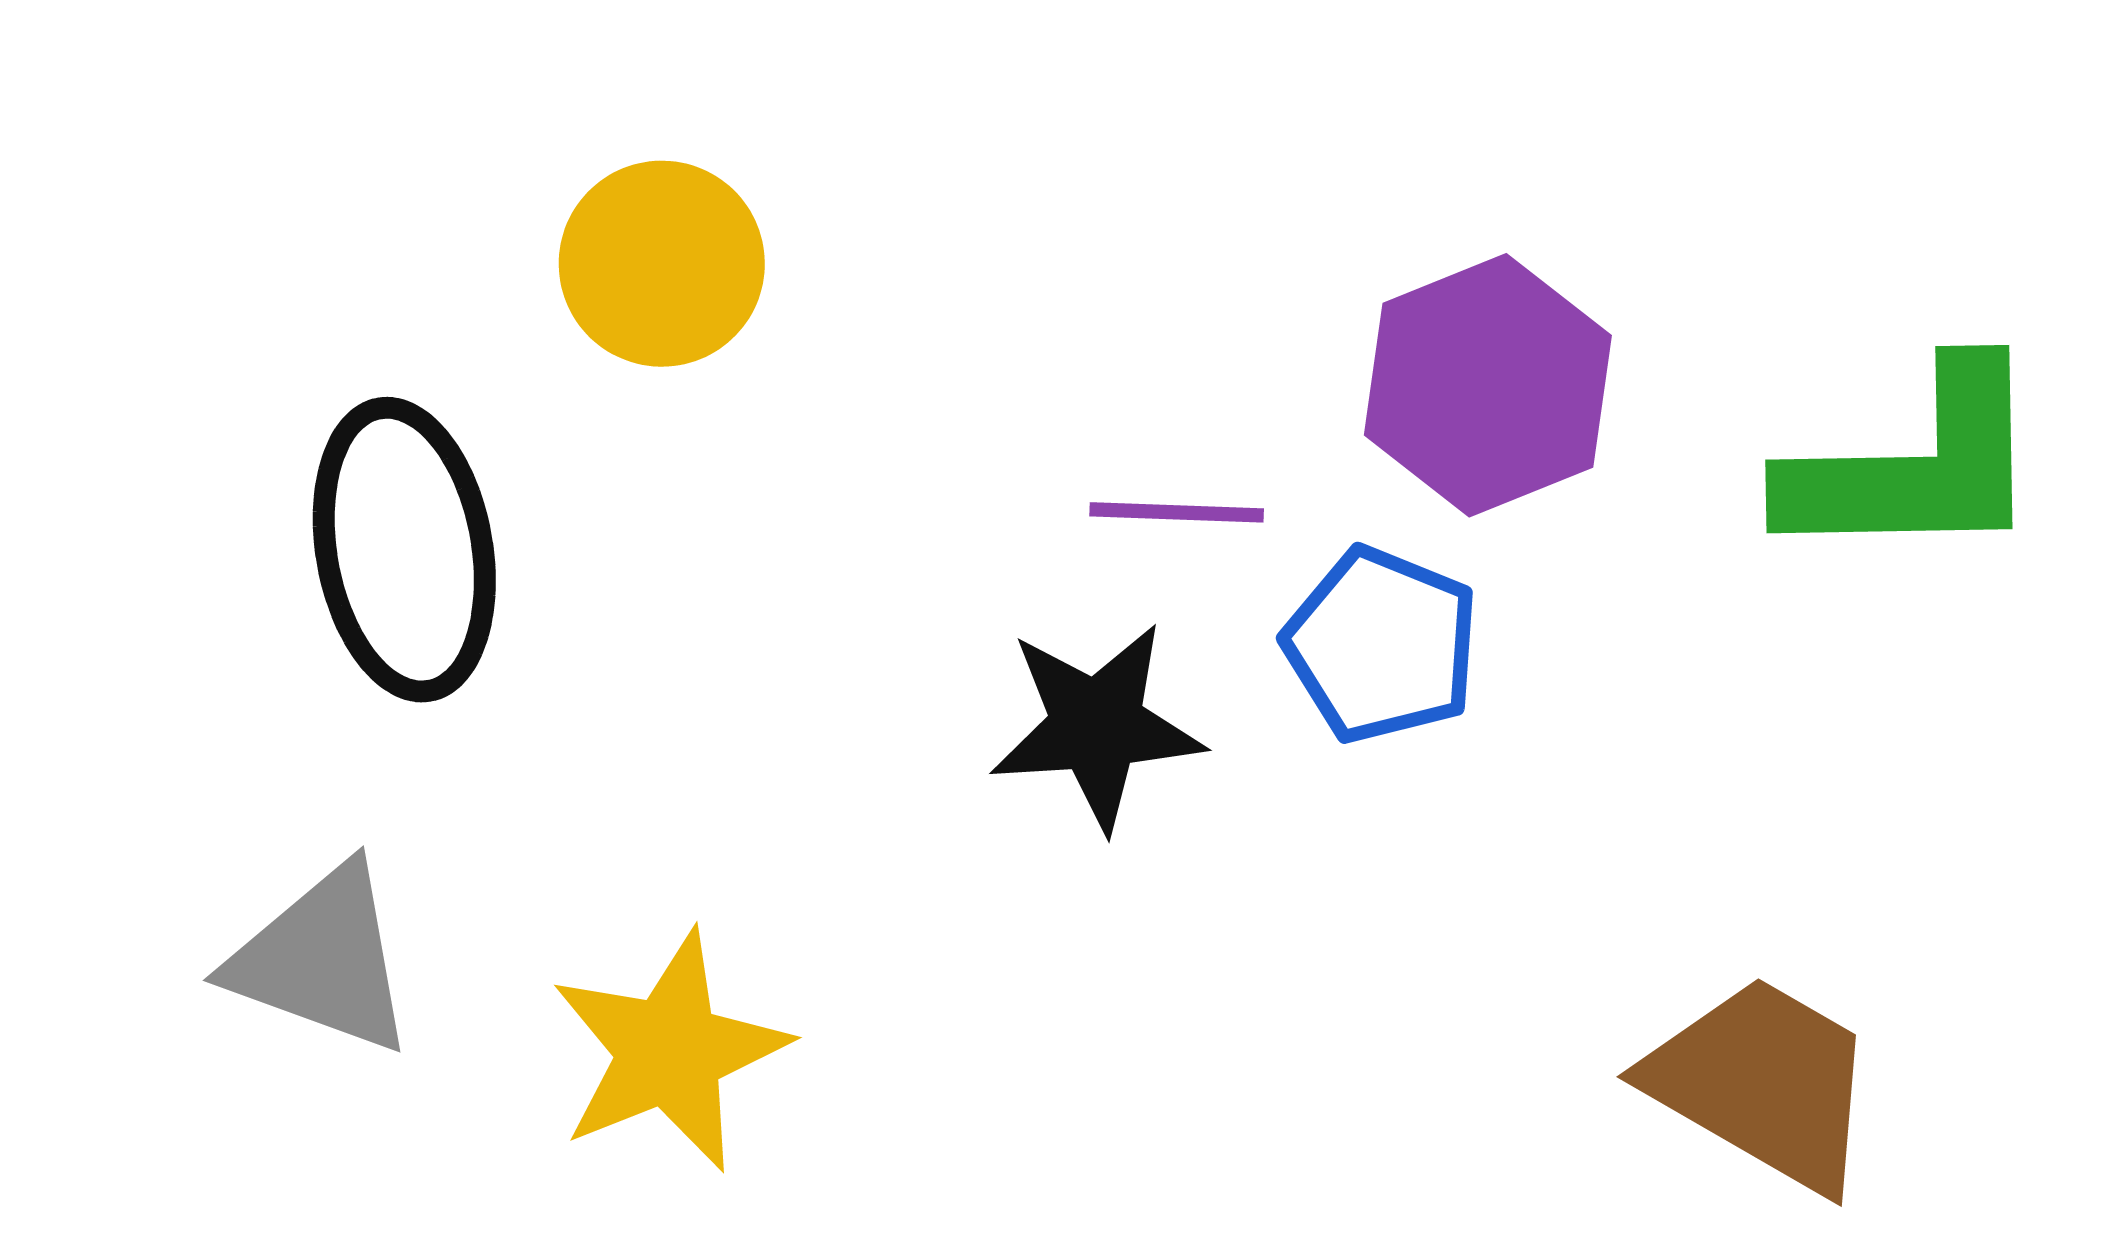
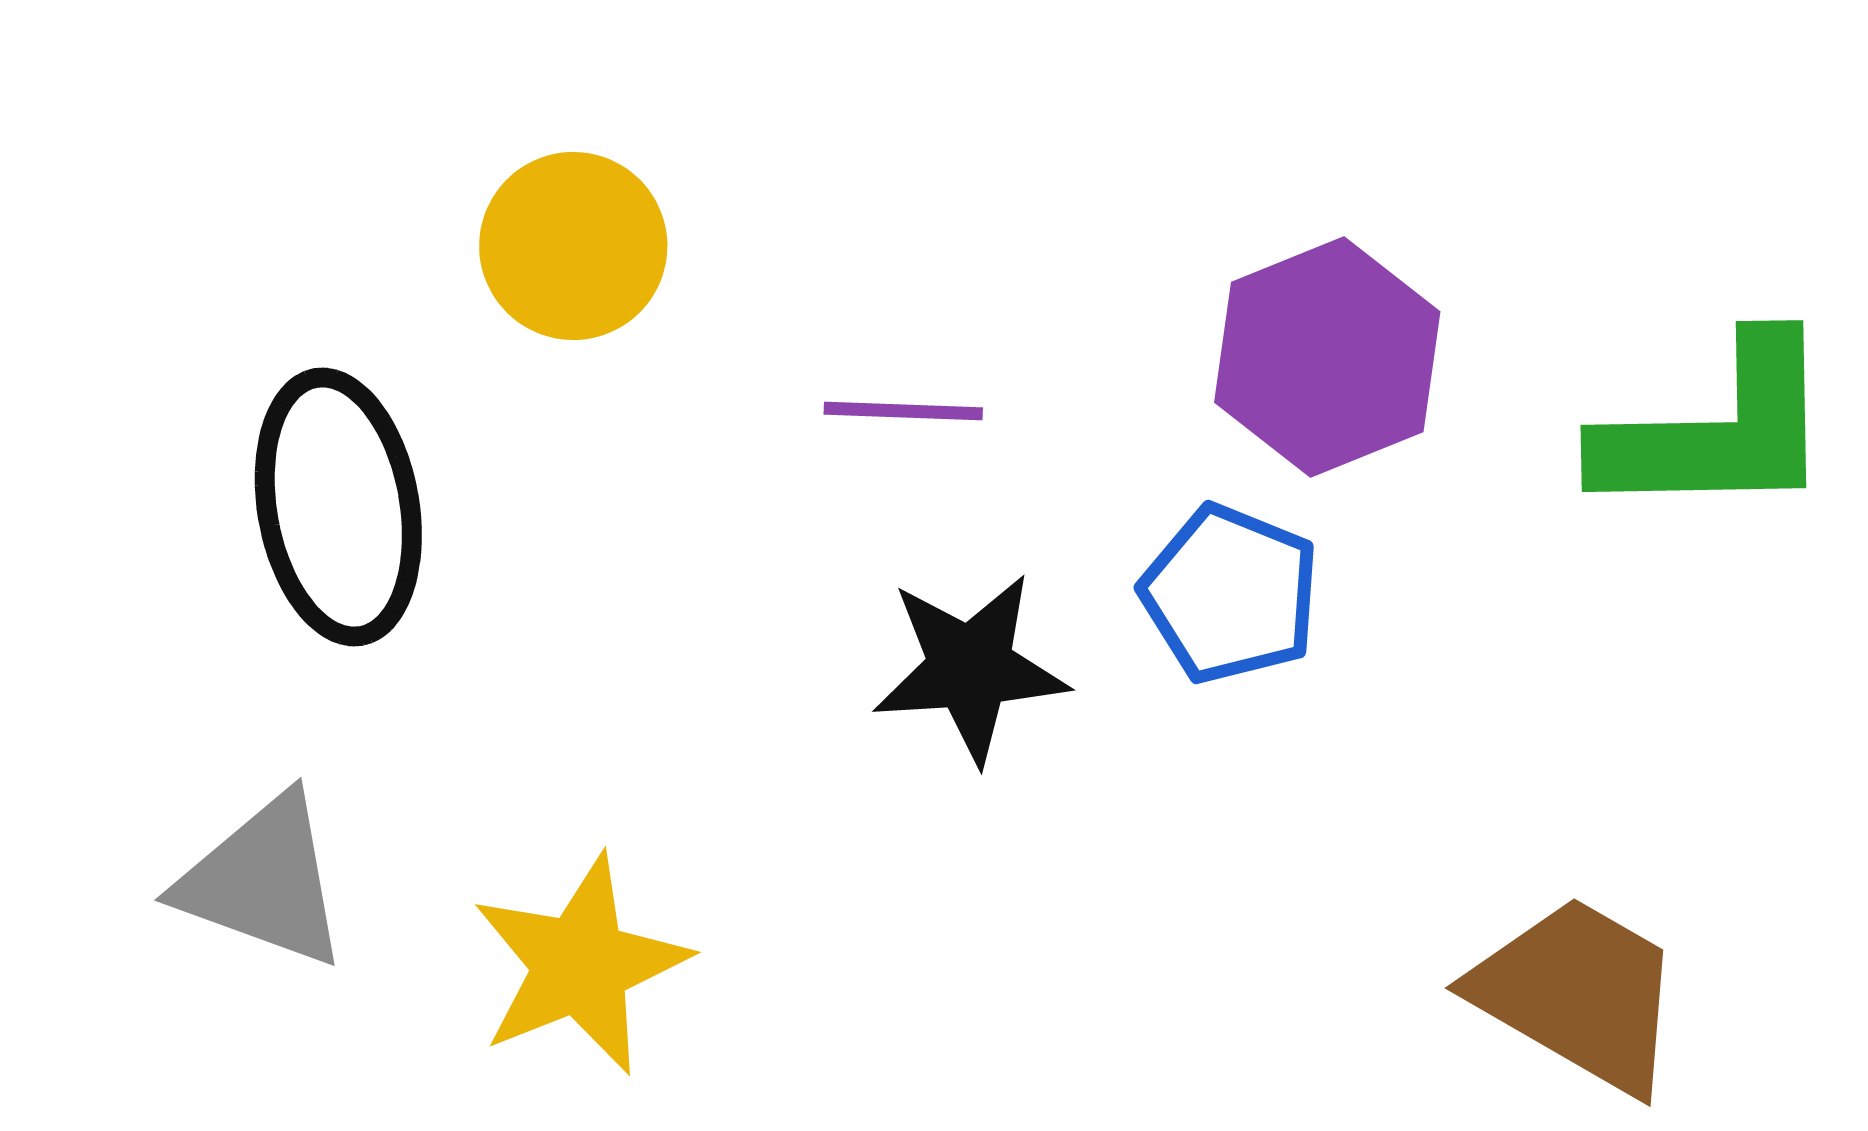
purple line: (1177, 512) -> (903, 411), moved

